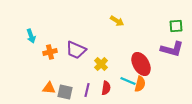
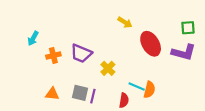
cyan arrow: (31, 36) -> (33, 38), turned 48
red ellipse: (141, 64) -> (151, 44), moved
red semicircle: (106, 88) -> (124, 100), moved
gray square: (65, 92) -> (80, 93), moved

